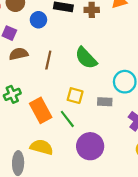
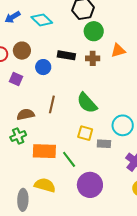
brown semicircle: (19, 54) -> (26, 114), moved
yellow square: (75, 96) -> (85, 133), moved
orange rectangle: (41, 110) -> (44, 151), turned -60

